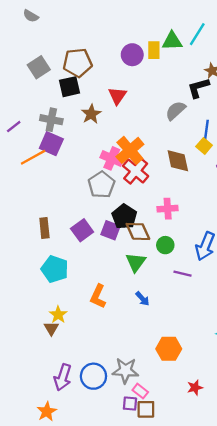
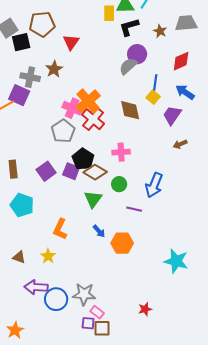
purple circle: (132, 55) -> (137, 54), moved
black square: (70, 87) -> (21, 42), moved
black L-shape: (198, 88) -> (129, 27), moved
red triangle: (117, 96) -> (71, 42), moved
gray cross: (51, 120) -> (30, 77), moved
brown diamond: (138, 231) -> (95, 172), turned -35
yellow star: (58, 315) -> (48, 256), moved
brown triangle: (51, 328) -> (19, 257), turned -40
orange hexagon: (169, 349) -> (122, 243), moved
purple arrow: (63, 377) -> (36, 287), moved, turned 75

